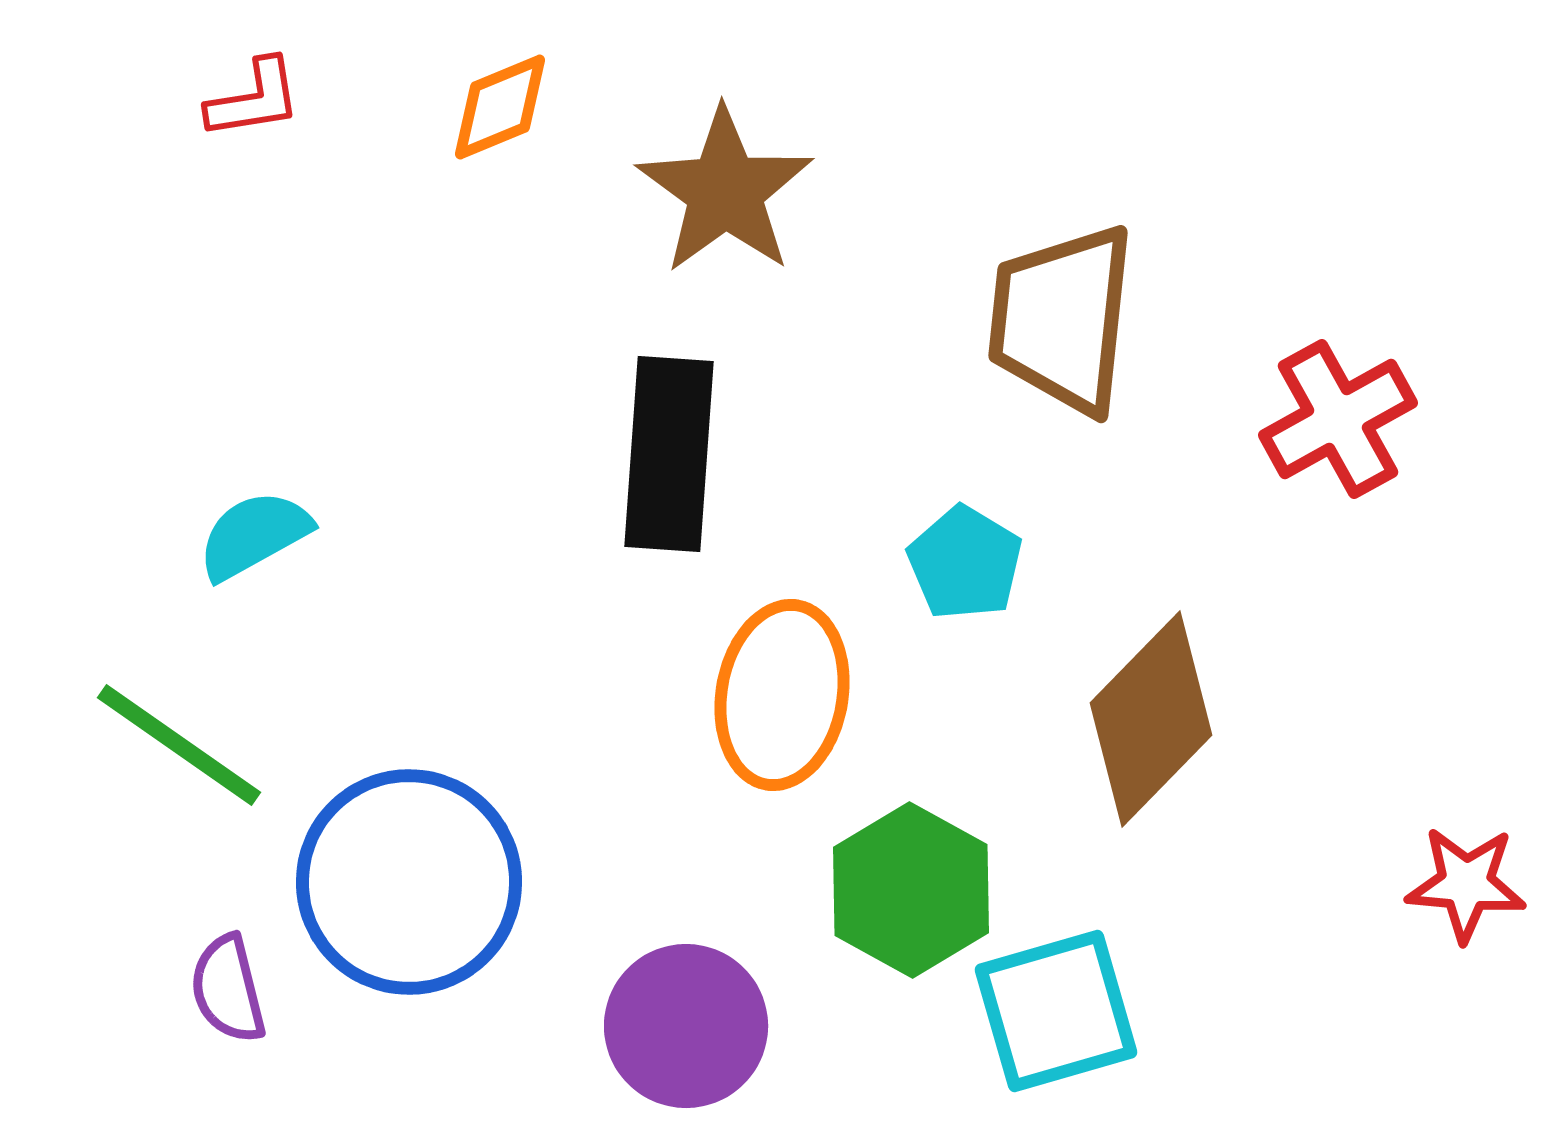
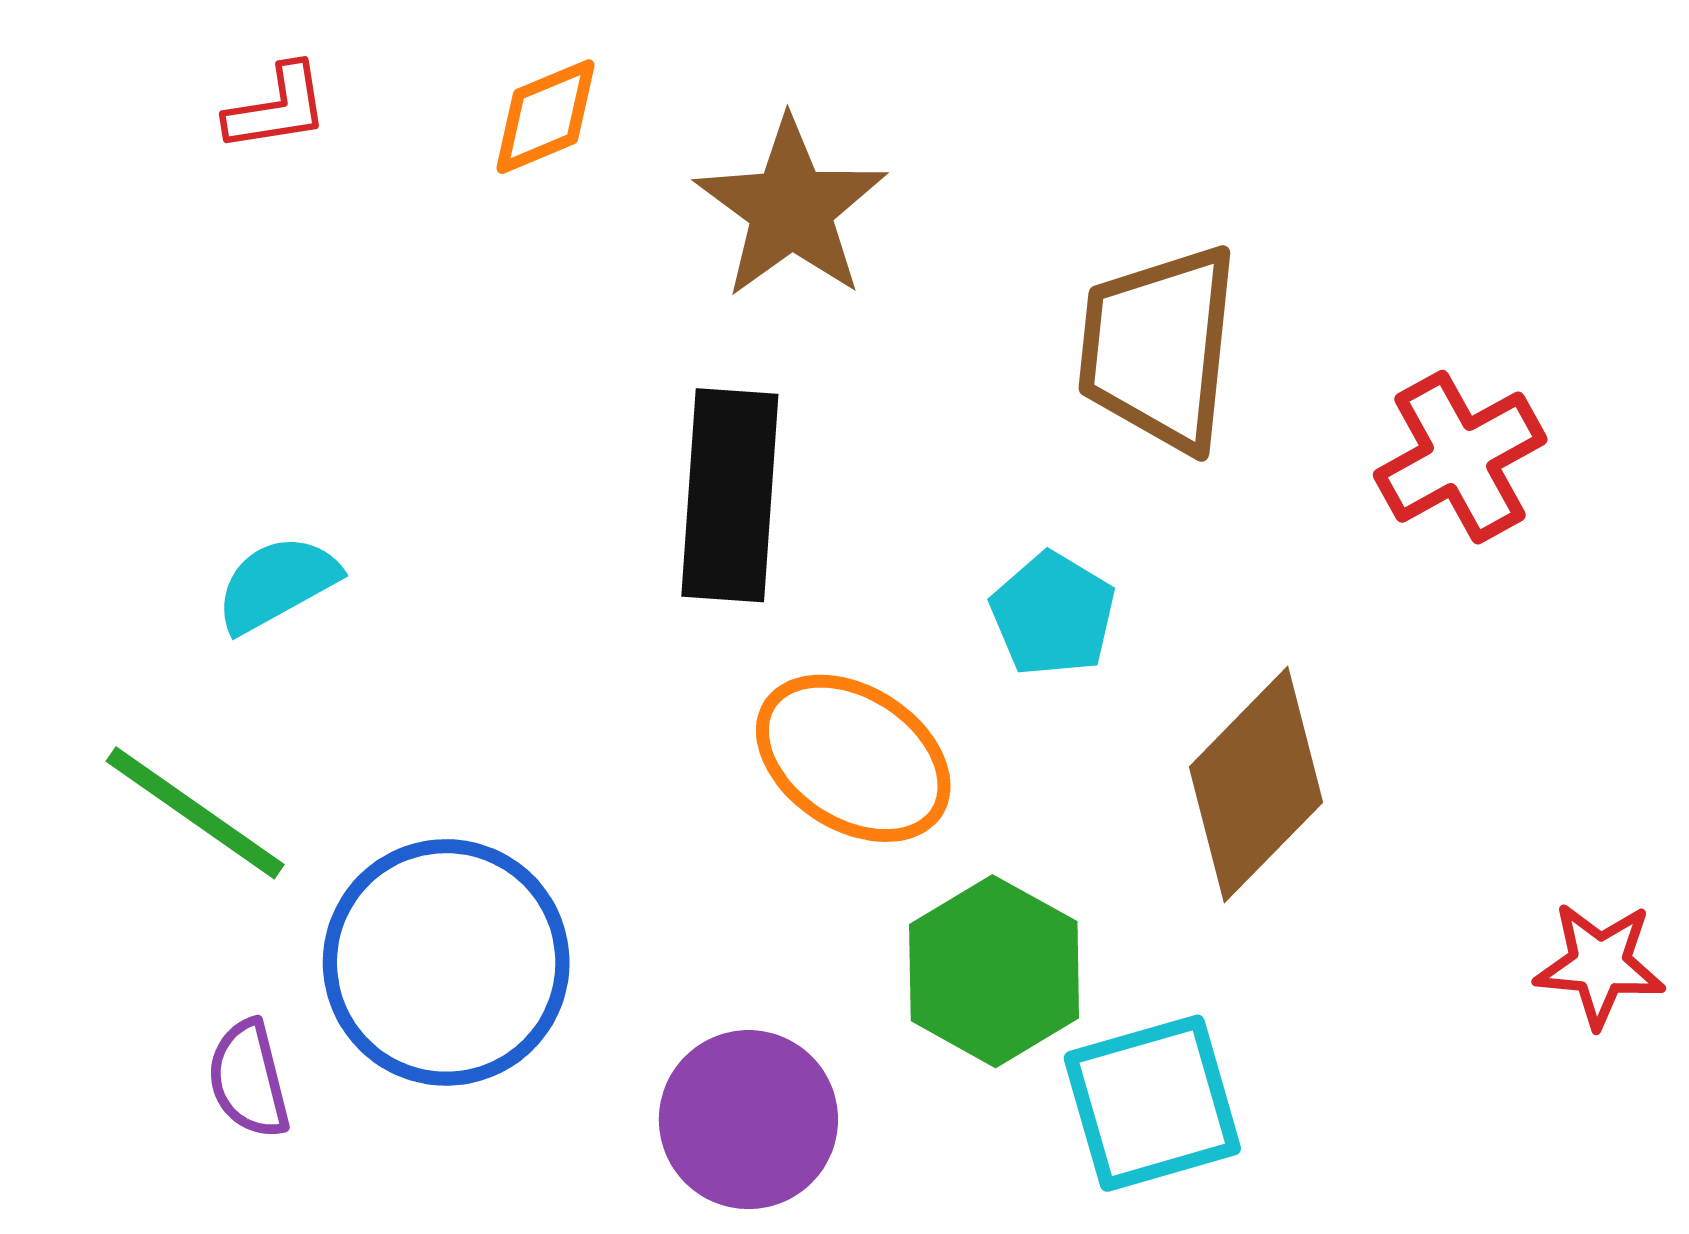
orange ellipse: (782, 695) -> (853, 758), turned -67

